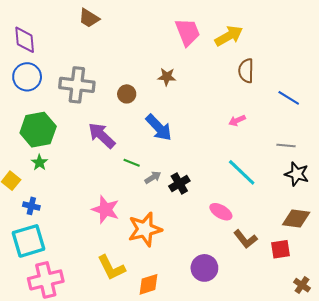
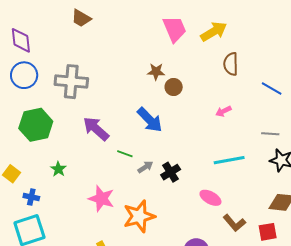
brown circle: (127, 94) -> (174, 87), moved
green star: (39, 162) -> (58, 169), moved
cyan line: (242, 172) -> (229, 160), turned -52

